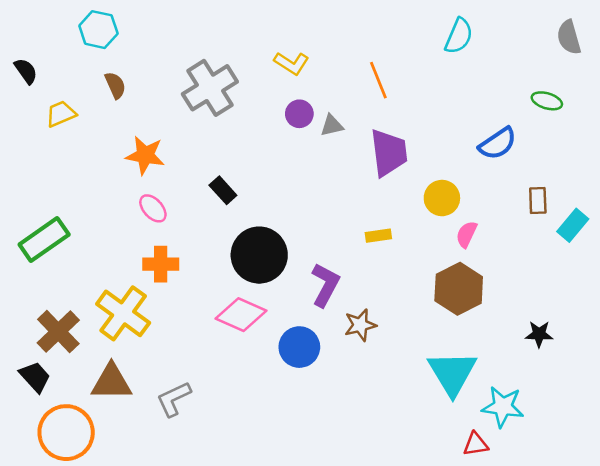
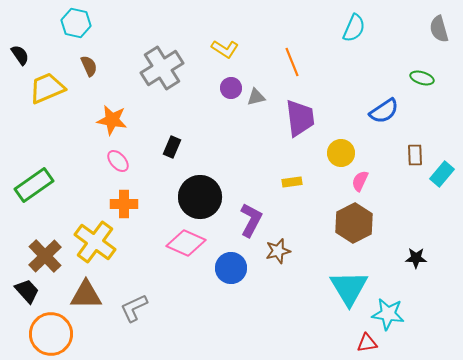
yellow trapezoid: (61, 114) -> (47, 88), size x1.5
black rectangle: (223, 190) -> (172, 147), turned 65

